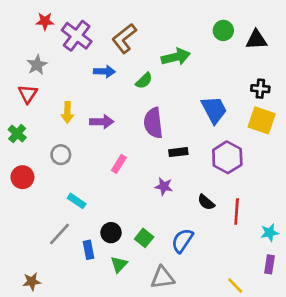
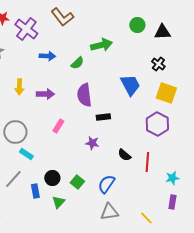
brown L-shape: (124, 38) -> (62, 17), moved, turned -90
black cross: (260, 89) -> (158, 64), moved, turned 32
gray circle: (61, 155) -> (15, 132), moved, size x1.5
purple hexagon: (227, 157) -> (157, 124), moved
gray triangle: (163, 278) -> (109, 212), moved

